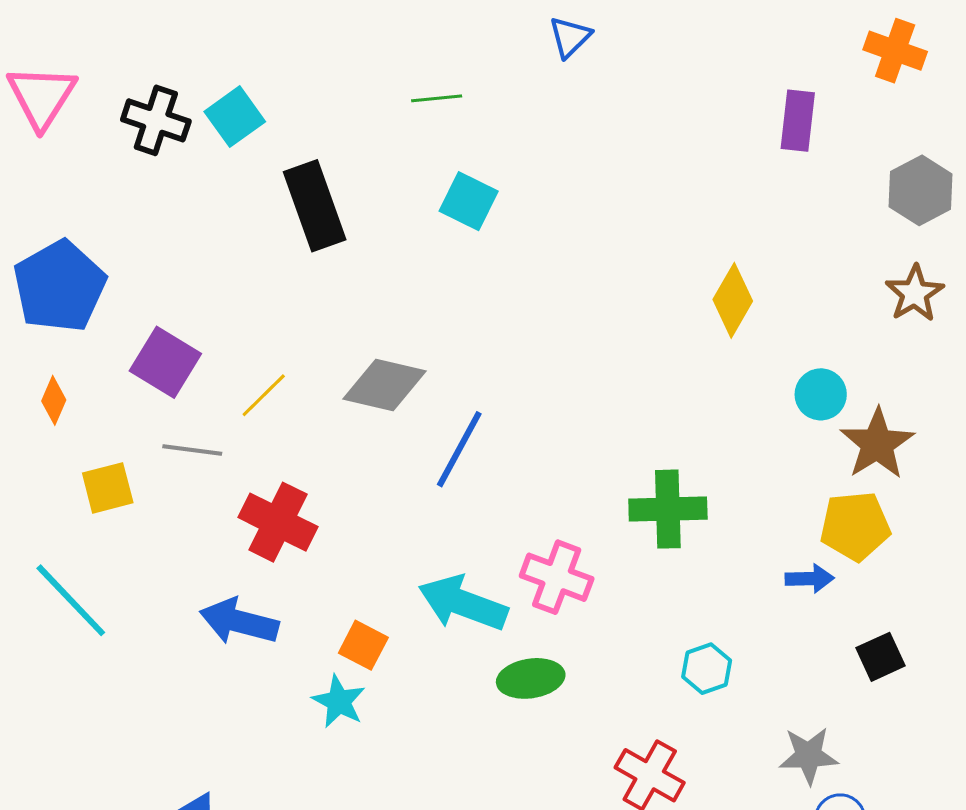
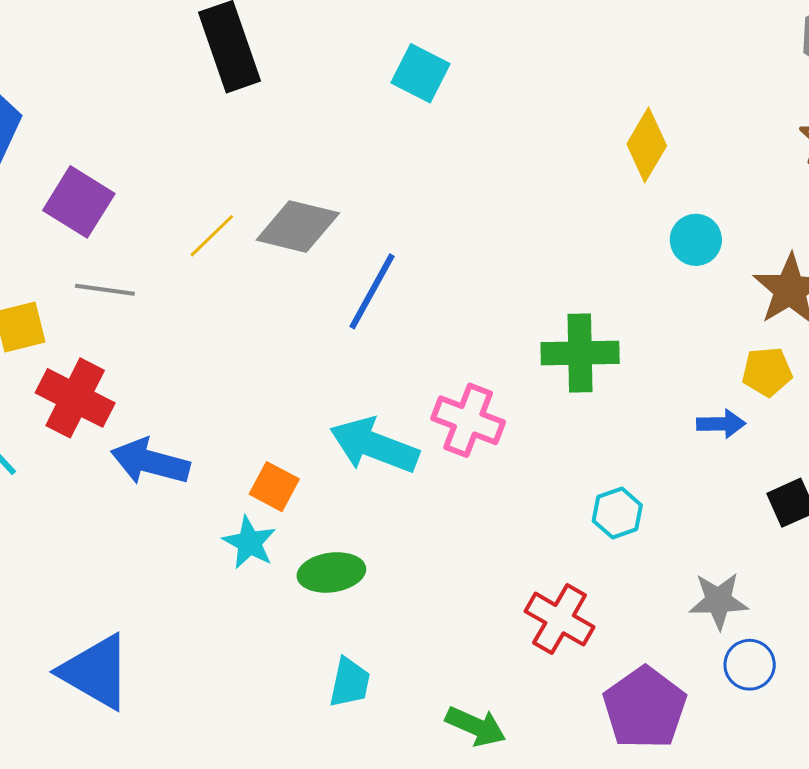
cyan square: (469, 201) -> (421, 73), moved
cyan circle: (821, 394) -> (696, 240), moved
yellow line: (264, 395) -> (212, 236), moved
red cross: (278, 522) -> (75, 398), moved
yellow pentagon: (855, 526) -> (767, 372), size x0.7
green ellipse: (531, 678) -> (331, 572), moved

